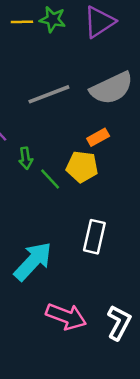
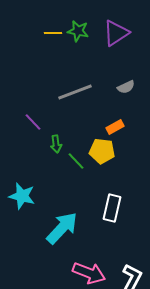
gray semicircle: (112, 88) -> (126, 87), size x0.5

